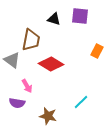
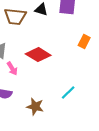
brown trapezoid: (31, 40) -> (15, 17), moved, turned 85
pink arrow: (27, 86) -> (12, 69), moved

